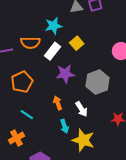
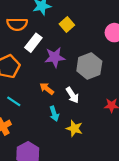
white rectangle: (52, 51) -> (33, 43), moved
orange arrow: (58, 103) -> (47, 89), turned -32
yellow star: (83, 140) -> (74, 128), size x0.7

